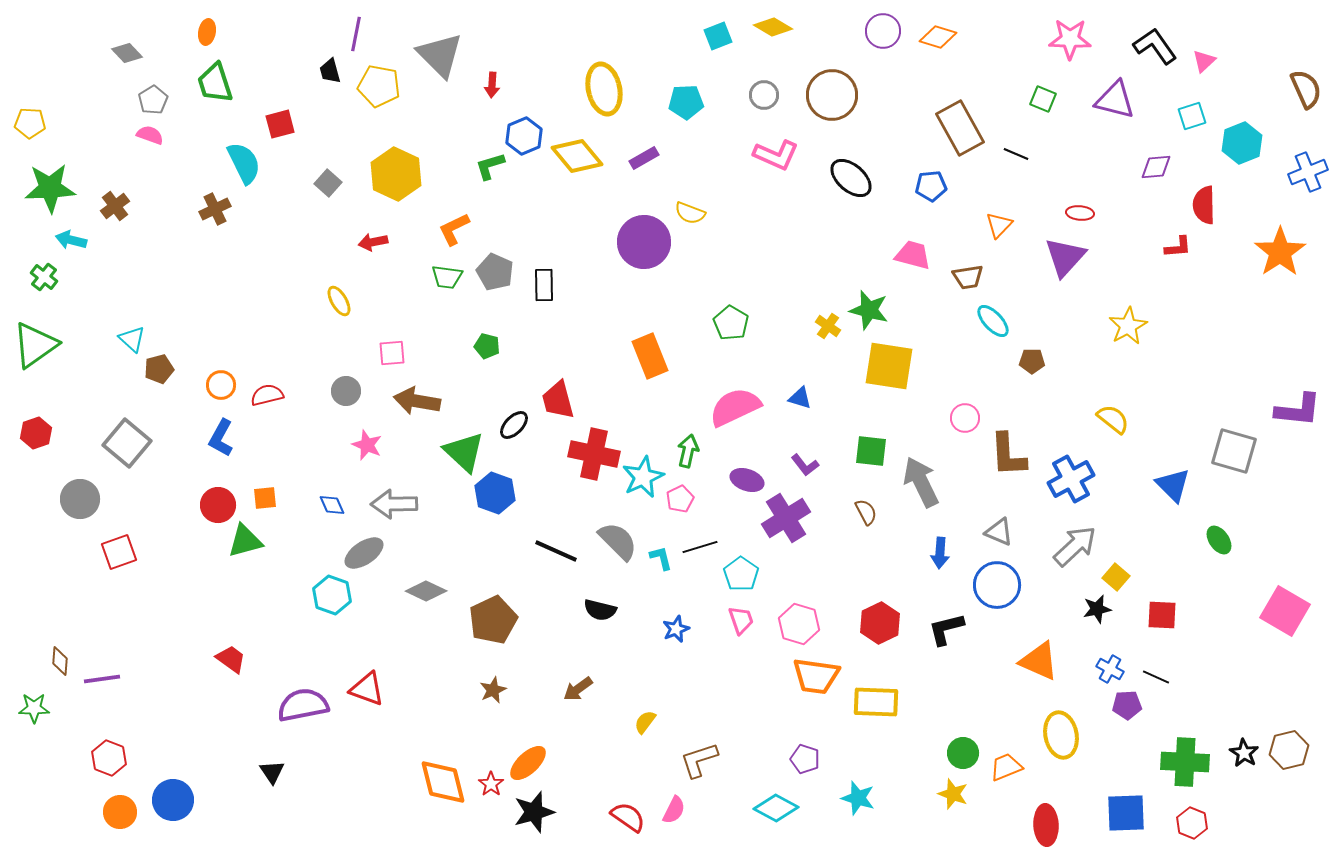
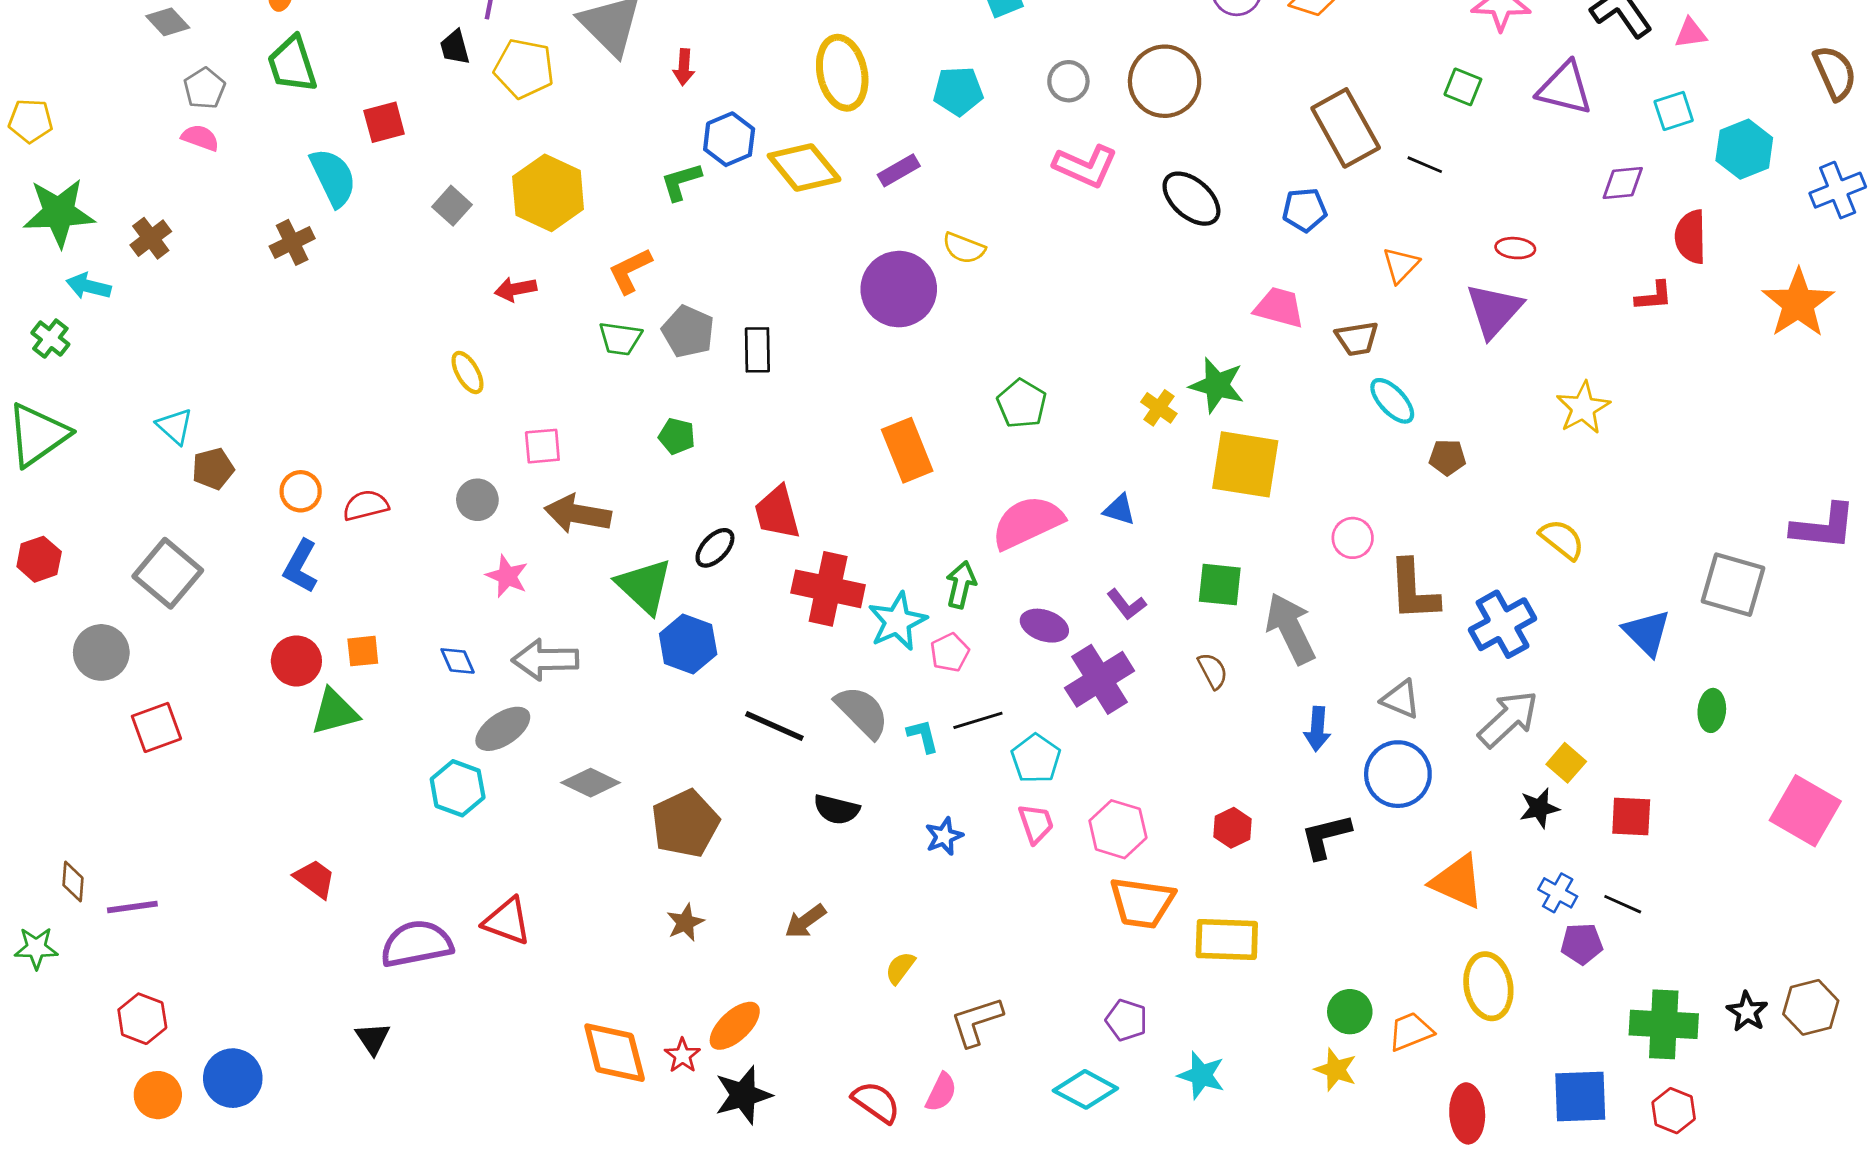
pink triangle: (1204, 61) -> (1691, 33), turned 35
green ellipse: (1219, 540) -> (1712, 710), turned 40
red hexagon: (880, 623) -> (1232, 828), size x0.7

